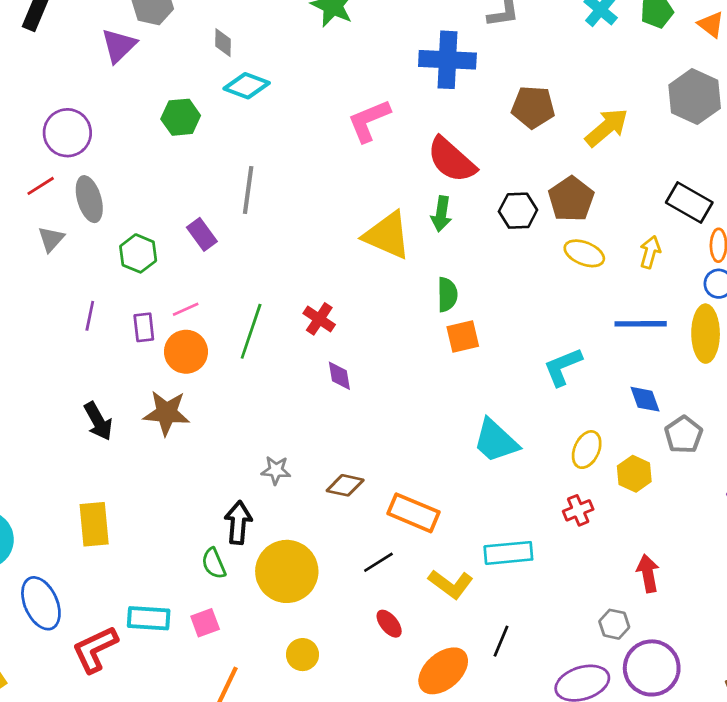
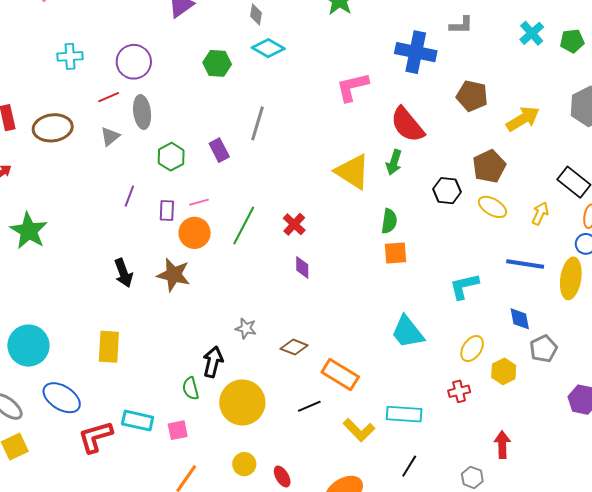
black hexagon: (518, 211) -> (447, 191), moved
blue ellipse: (41, 603) -> (62, 398), turned -42
red ellipse: (389, 624) -> (282, 477), moved
black line: (501, 641) -> (409, 466), moved

